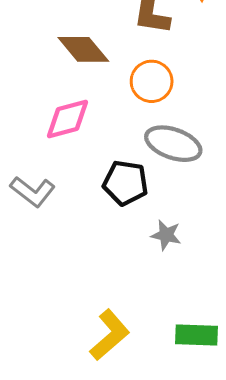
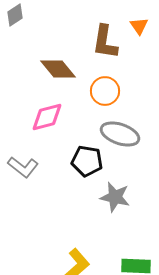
gray star: (166, 235) -> (115, 197), size x1.4

